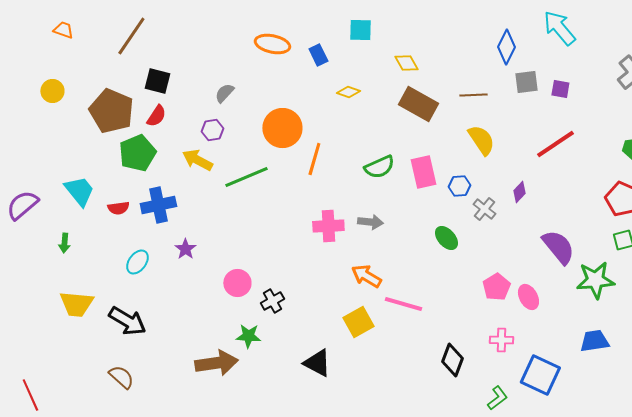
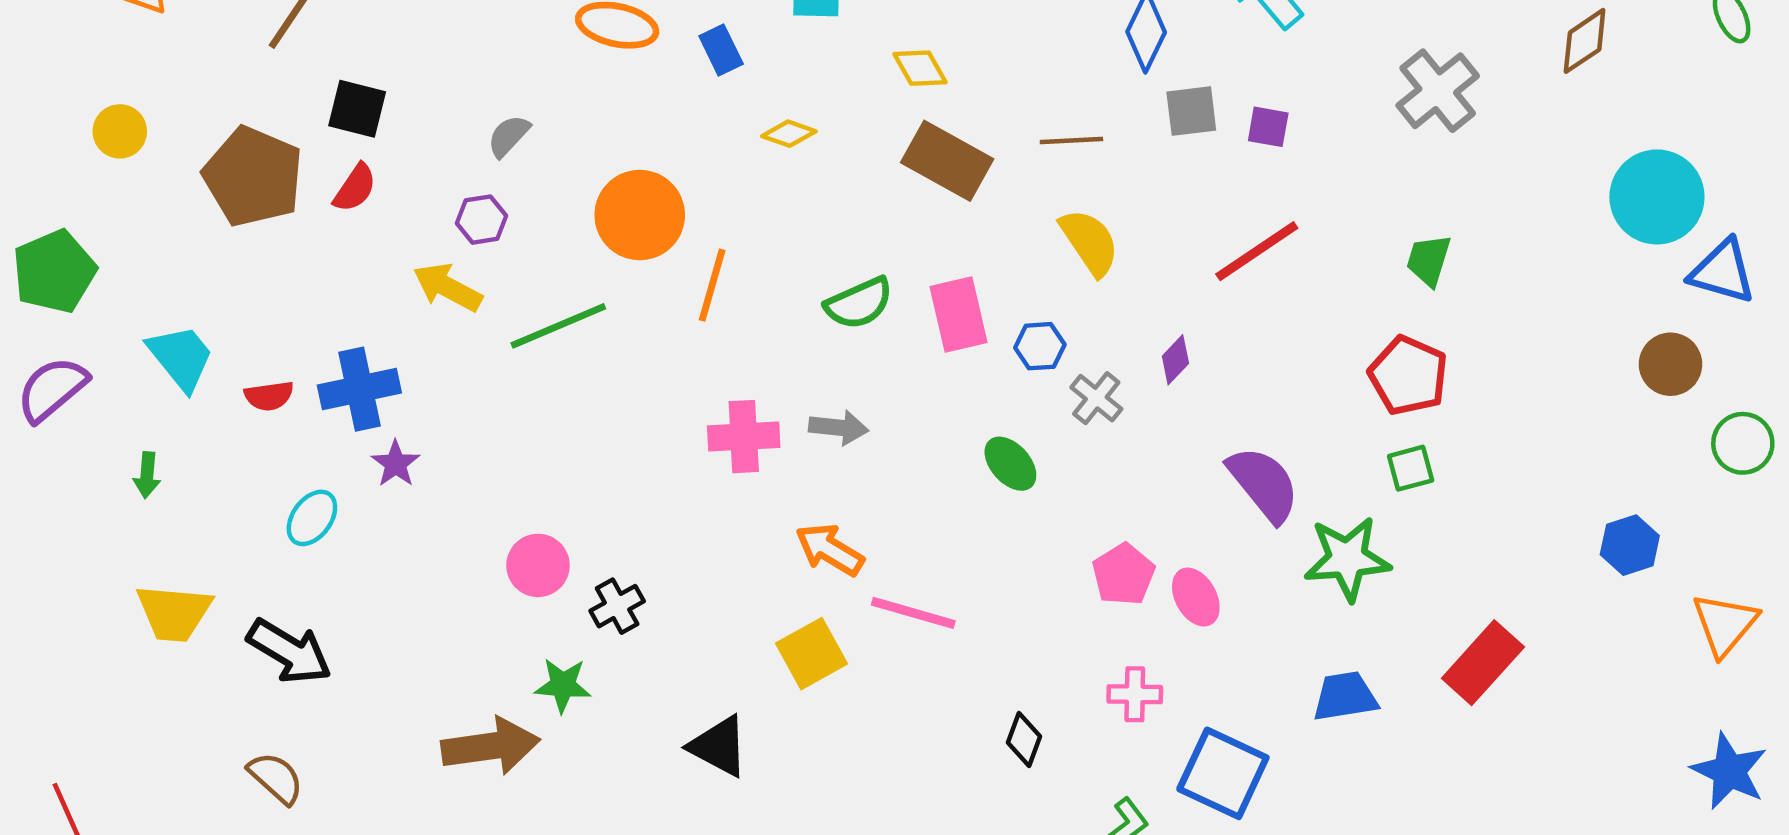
green pentagon: (137, 153) -> (54, 272), moved
purple star: (185, 249) -> (396, 464), moved
black diamond: (452, 360) -> (1024, 739), size x0.7

